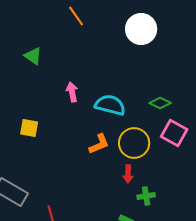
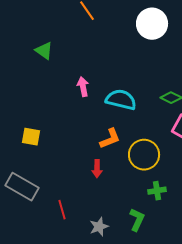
yellow square: (29, 128) -> (31, 137), moved
yellow circle: (134, 143) -> (144, 155), moved
red arrow: (128, 174) -> (97, 169), moved

